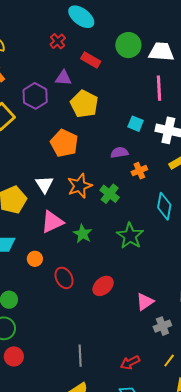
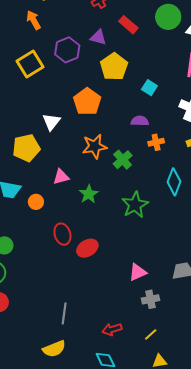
cyan square: (136, 124) -> (149, 88), moved
white triangle: (44, 184) -> (51, 122), moved
pink triangle: (52, 222) -> (61, 177), size x0.7
orange circle: (35, 259) -> (36, 202), moved
red ellipse: (103, 286) -> (87, 248), moved

